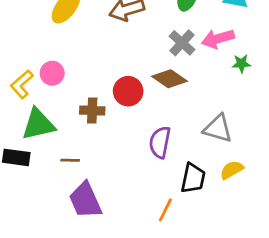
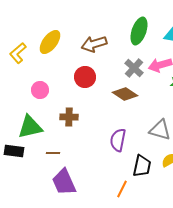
yellow L-shape: (22, 84) -> (18, 53), moved
red circle: (128, 91) -> (85, 77), moved

